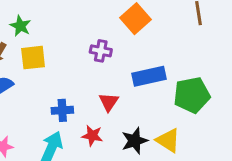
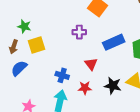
blue cross: (62, 110) -> (62, 75), turned 32
black star: (135, 141) -> (113, 86), turned -30

